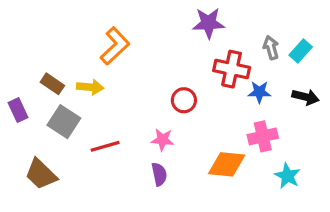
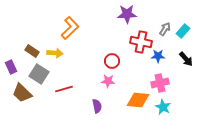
gray arrow: (271, 48) -> (165, 29), turned 48
black arrow: (306, 97) -> (186, 59), turned 35
pink star: (163, 140) -> (108, 81), moved
brown trapezoid: (41, 174) -> (22, 93), moved
cyan star: (287, 176) -> (163, 107), moved

